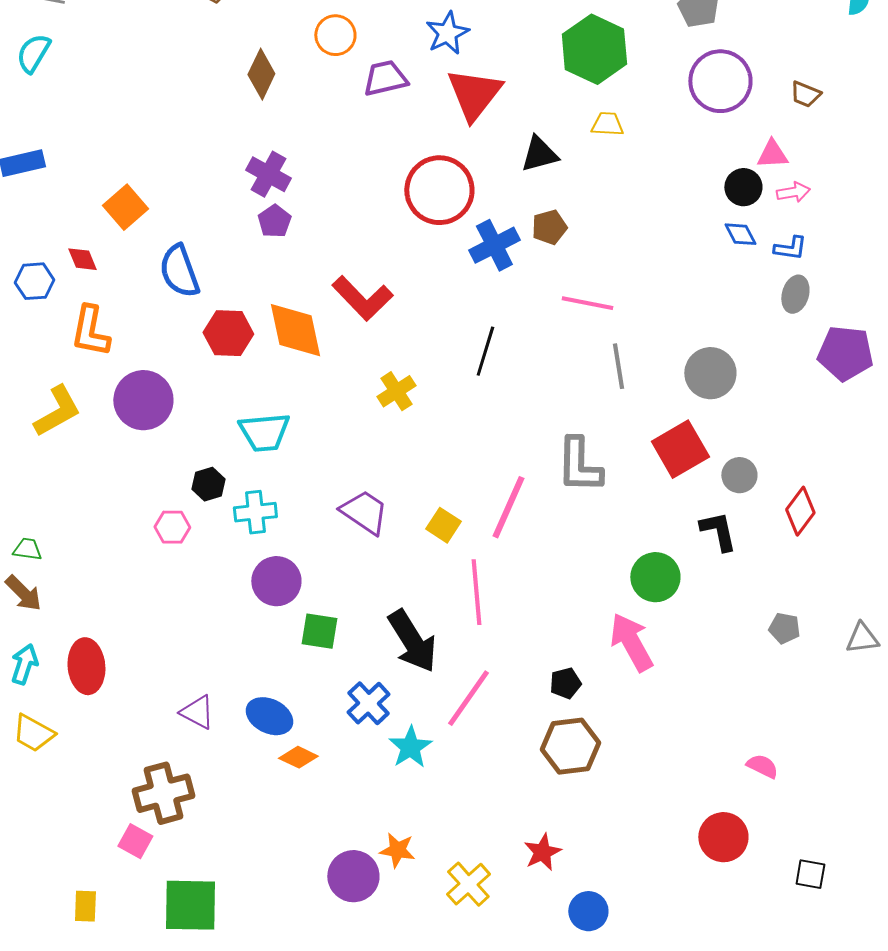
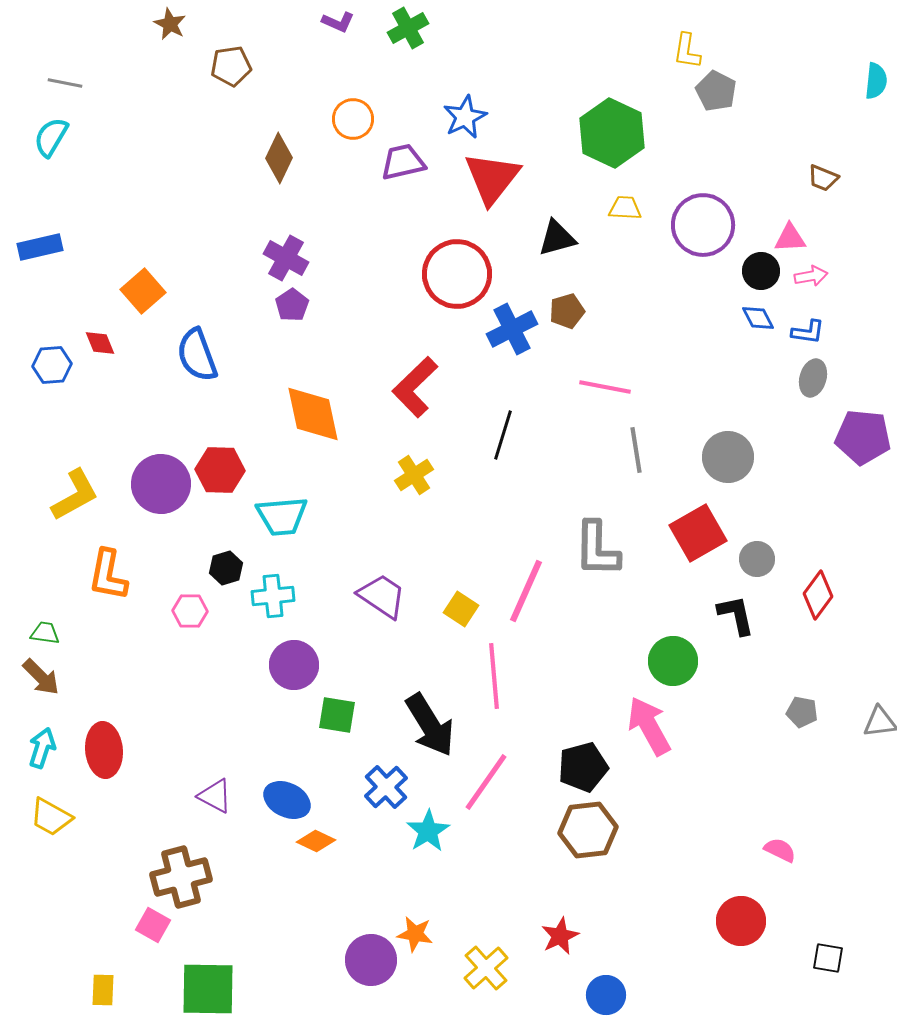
purple circle: (720, 81) -> (703, 225), moved
red L-shape: (362, 298) -> (415, 387), moved, turned 90
orange L-shape: (90, 331) -> (108, 575), moved
red hexagon: (228, 333) -> (220, 470), moved
black pentagon: (565, 683) -> (583, 767), size x1.6

